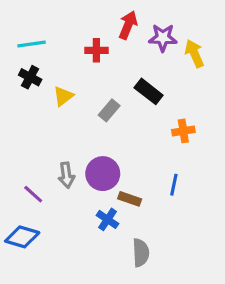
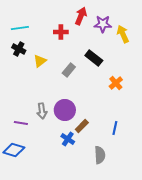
orange cross: (183, 131) -> (116, 83), turned -32
blue line: (174, 185) -> (115, 128), moved
purple line: (33, 194) -> (21, 123), turned -32
brown rectangle: (130, 199) -> (82, 126), turned -64
gray semicircle: (141, 253) -> (100, 155), moved

